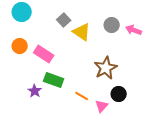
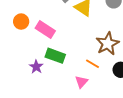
orange line: (82, 96) -> (93, 64), moved
pink triangle: (102, 106) -> (81, 82), moved

